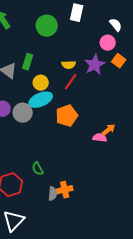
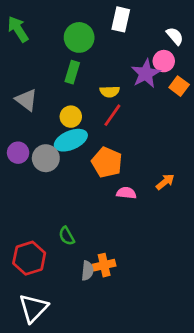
green rectangle: (28, 62) -> (72, 72), moved
purple star: (95, 65) -> (146, 74), moved
orange pentagon: (67, 116) -> (107, 162), turned -30
pink semicircle: (100, 138) -> (126, 193), moved

